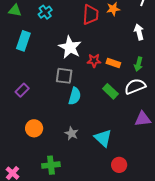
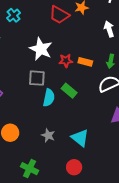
red trapezoid: (91, 15) -> (59, 15), turned 120
green rectangle: (110, 91) -> (69, 91), moved
green cross: (51, 165) -> (30, 169), turned 36
red circle: (119, 165) -> (74, 167), moved

